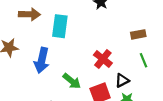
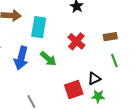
red cross: (103, 59) -> (76, 41), moved
green arrow: (72, 81) -> (48, 59), moved

